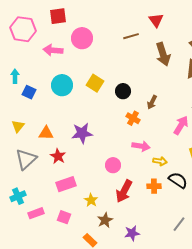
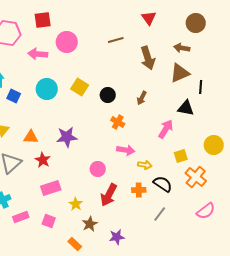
red triangle: (156, 20) -> (149, 18), moved
brown arrow: (152, 102) -> (142, 98), moved
gray line: (179, 224) -> (160, 214), moved

